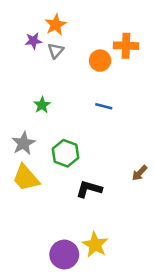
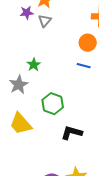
orange circle: (100, 61) -> (88, 43), moved
gray star: (23, 143) -> (19, 85), moved

